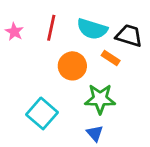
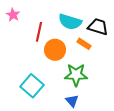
red line: (51, 28) -> (39, 32), moved
pink star: (14, 32) -> (13, 15), moved

